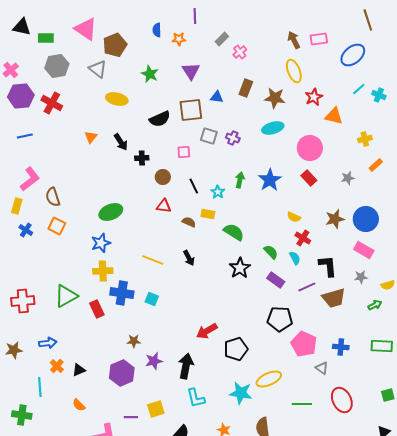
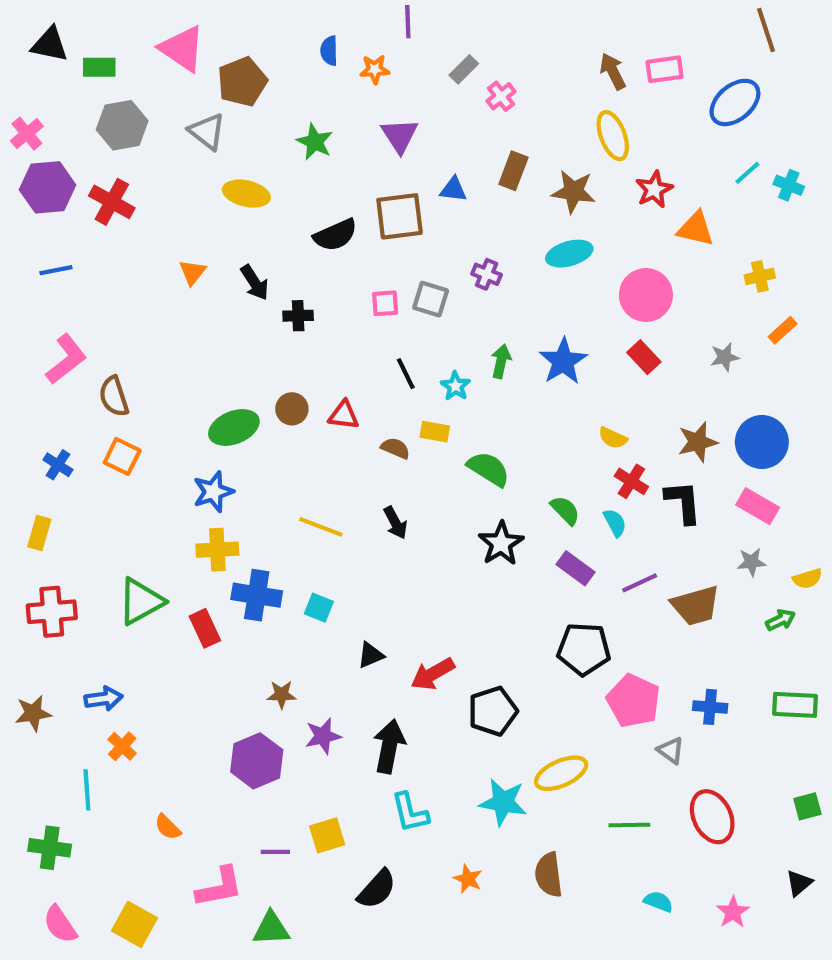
gray square: (209, 136) -> (431, 299), moved
brown circle: (163, 177) -> (292, 409), moved
yellow rectangle: (17, 206) -> (39, 533), moved
black L-shape: (328, 266) -> (683, 502), moved
black triangle: (79, 370) -> (371, 655), moved

